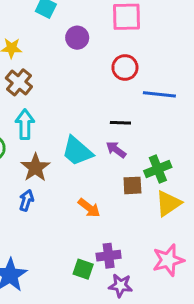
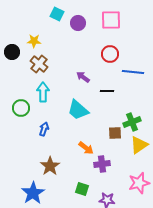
purple circle: (77, 38) -> (78, 23), moved
purple arrow: (116, 150) -> (83, 77), moved
brown star: (35, 168) -> (50, 166), moved
blue arrow: (26, 200) -> (44, 129), moved
purple cross: (109, 256) -> (102, 164), moved

